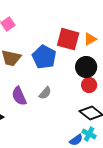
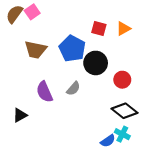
red square: (68, 39) -> (99, 29), size x0.6
black circle: (86, 67) -> (96, 63), moved

